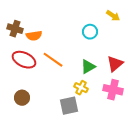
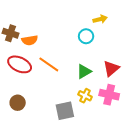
yellow arrow: (113, 16) -> (100, 19), moved, turned -48
yellow cross: (81, 88) -> (85, 96), moved

